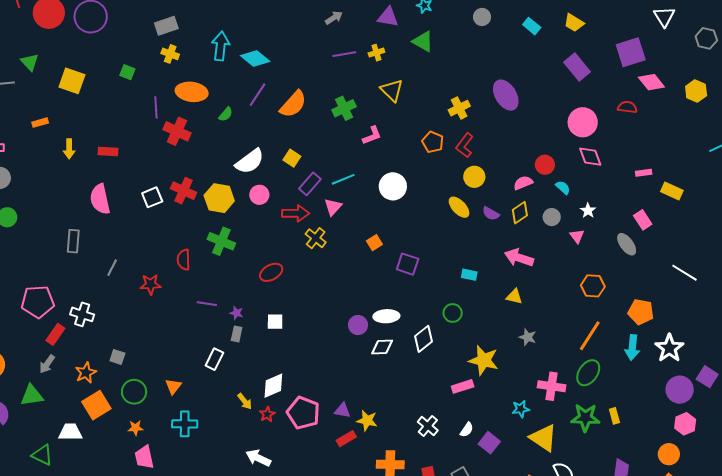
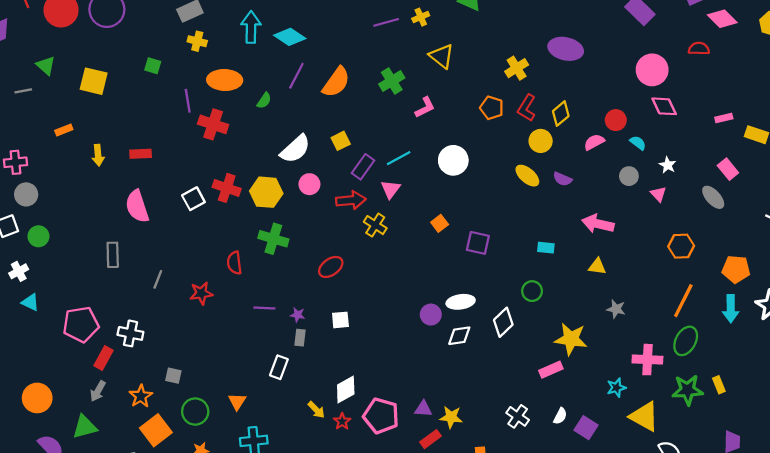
purple ellipse: (506, 95) -> (566, 49), turned -40
yellow square: (292, 158) -> (341, 141), turned 36
yellow diamond: (520, 213) -> (561, 114), moved

